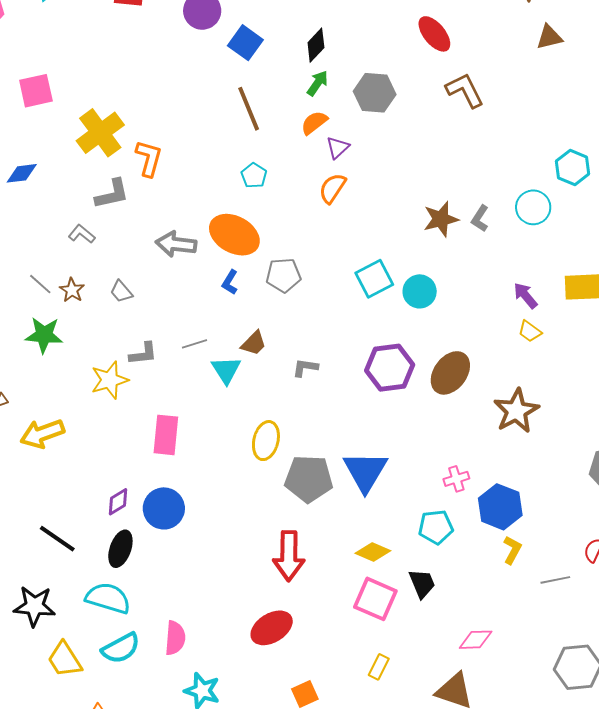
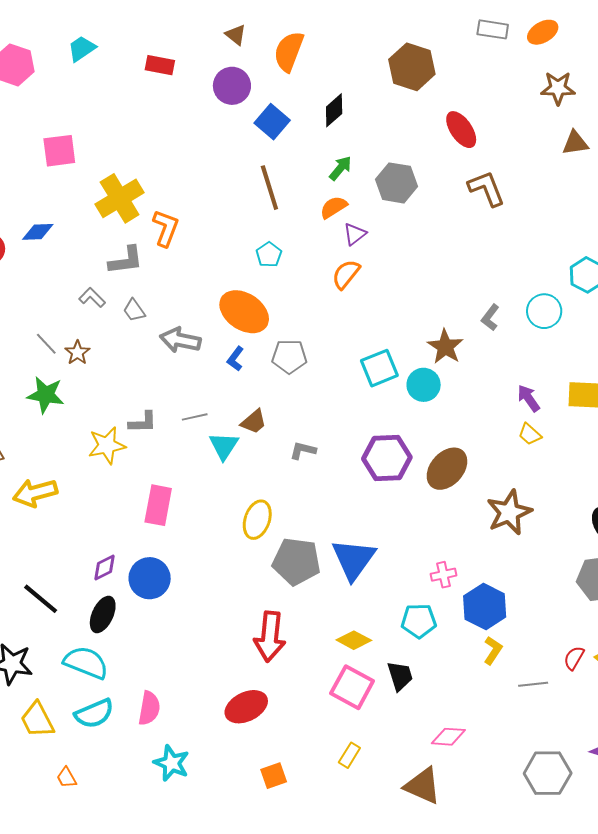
black diamond: (316, 45) -> (334, 110), moved
brown star: (441, 219) -> (445, 347), moved, turned -30
gray arrow: (176, 244) -> (180, 340), moved
gray trapezoid: (121, 292) -> (134, 310), moved

